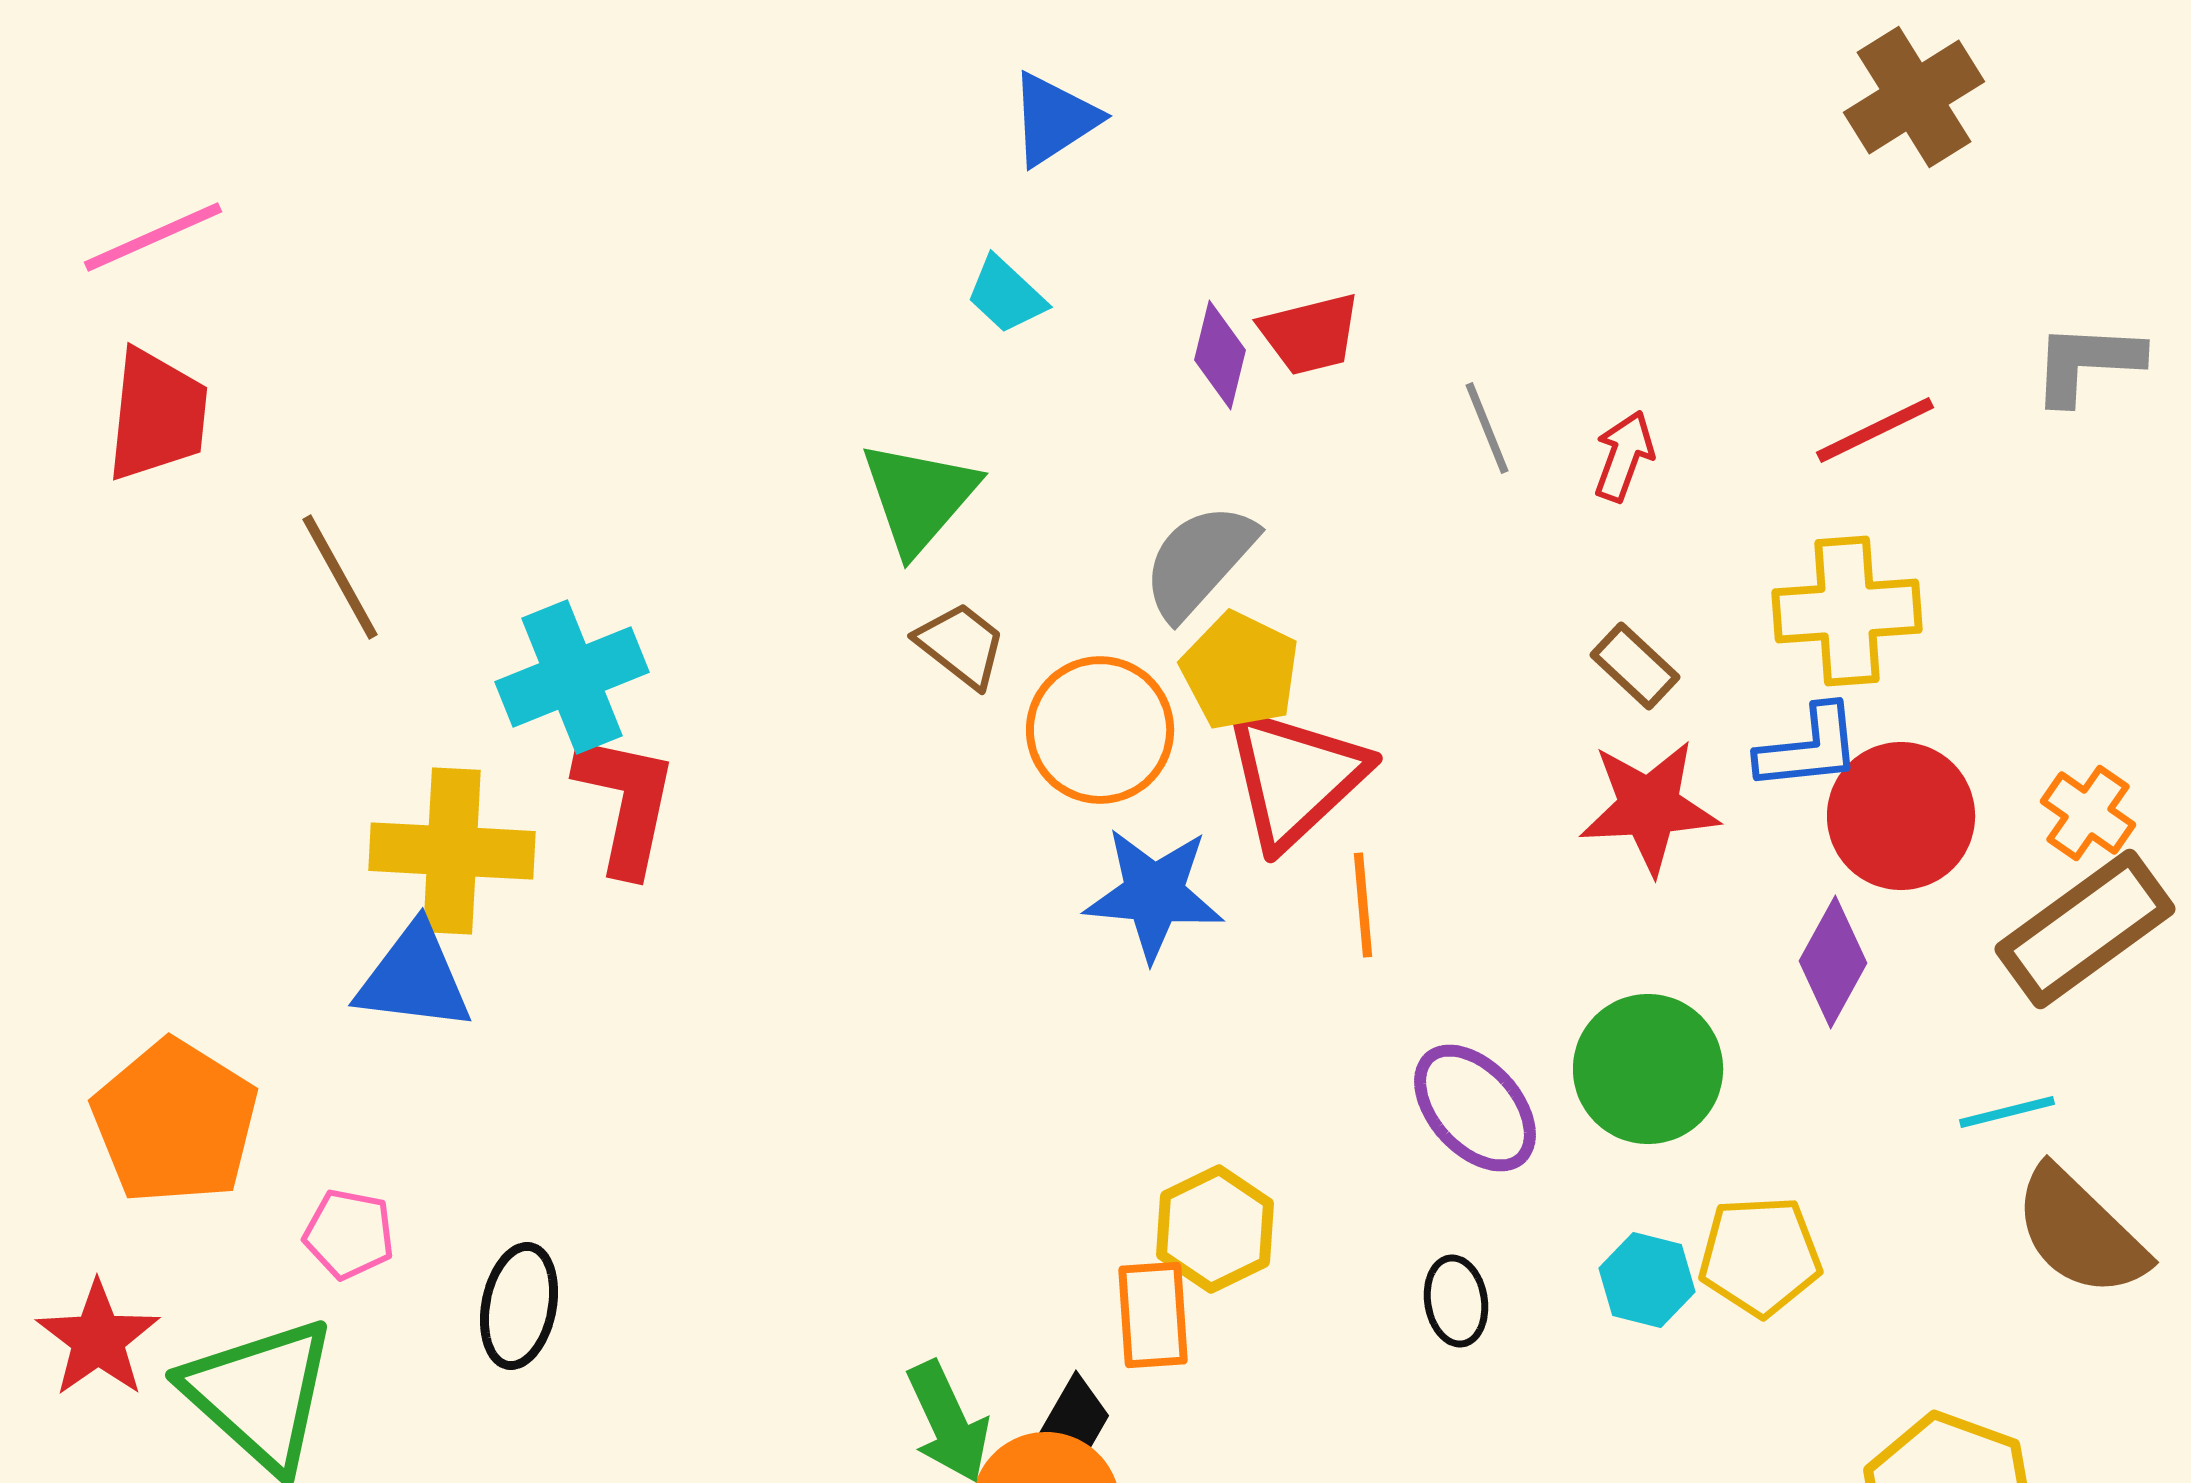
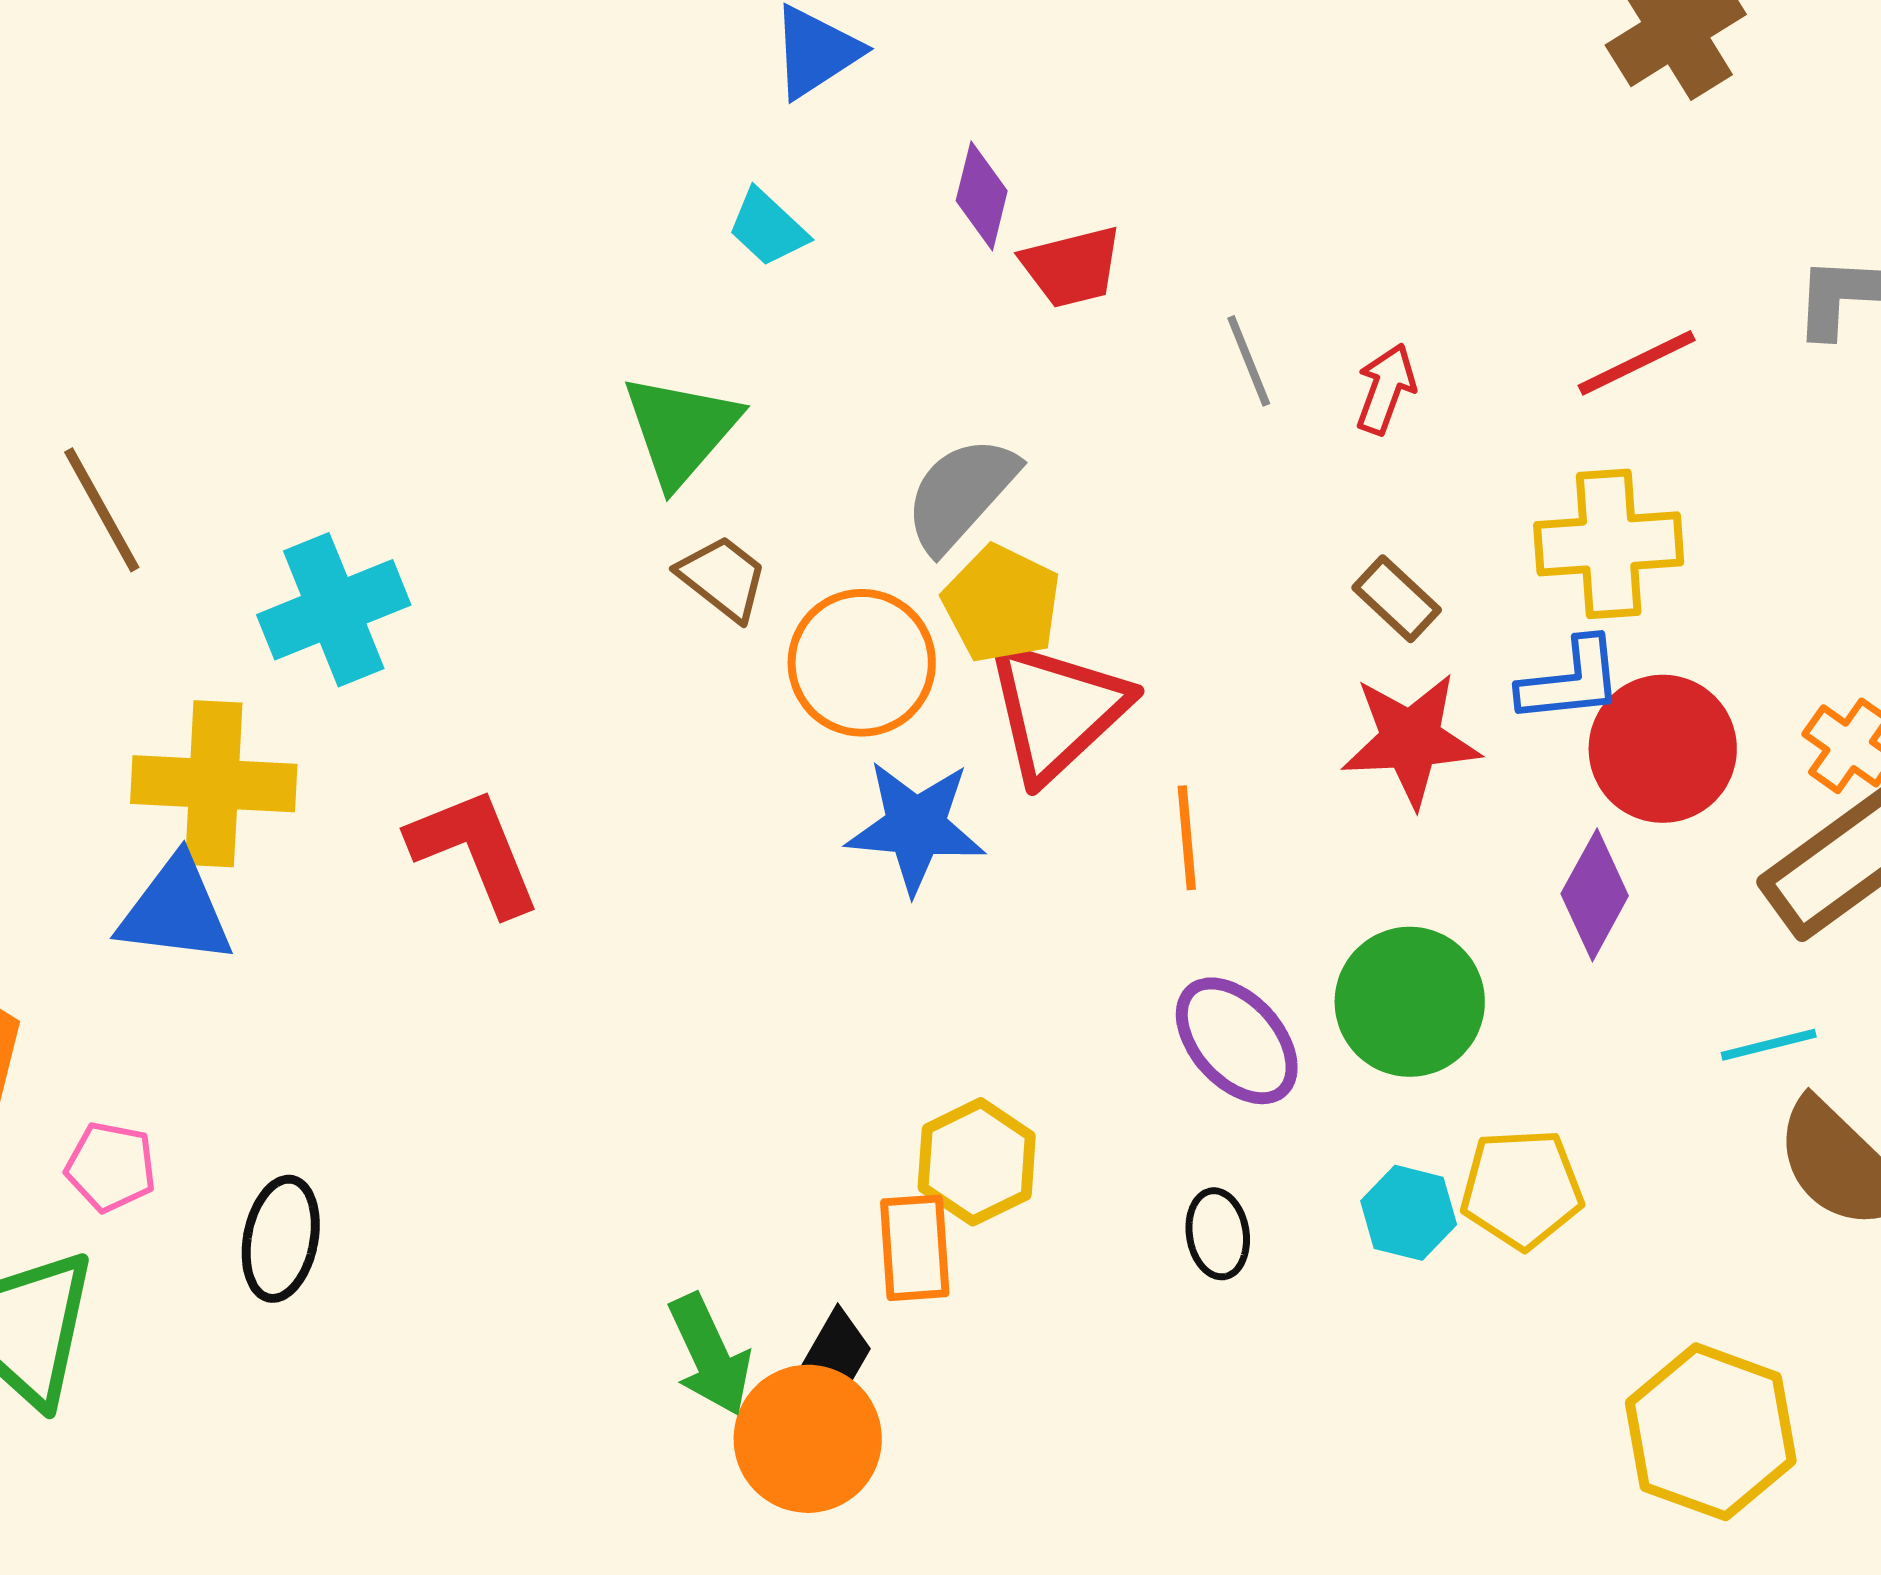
purple diamond: (1220, 355) -> (982, 196), moved
red L-shape: (626, 803) -> (475, 851), moved, turned -34
orange line: (1363, 905) -> (1187, 838), moved

